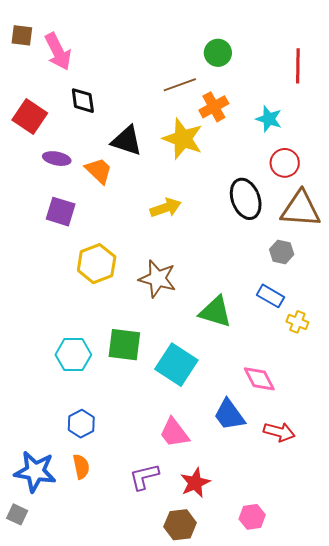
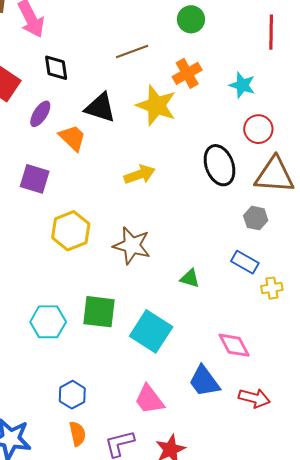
brown line: (180, 85) -> (132, 52), moved
purple ellipse: (57, 159) -> (40, 114), moved, turned -68
green triangle: (215, 312) -> (190, 278), size x0.6
yellow cross: (297, 322) -> (272, 288), turned -30
blue hexagon: (81, 424) -> (72, 395), moved
orange semicircle: (81, 467) -> (77, 434), moved

